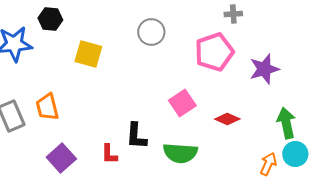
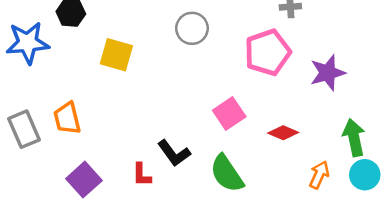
black L-shape: (136, 136) -> (174, 153), turned -40
green semicircle: (180, 153) -> (227, 174), turned 52
orange arrow: (268, 164) -> (319, 175), moved

